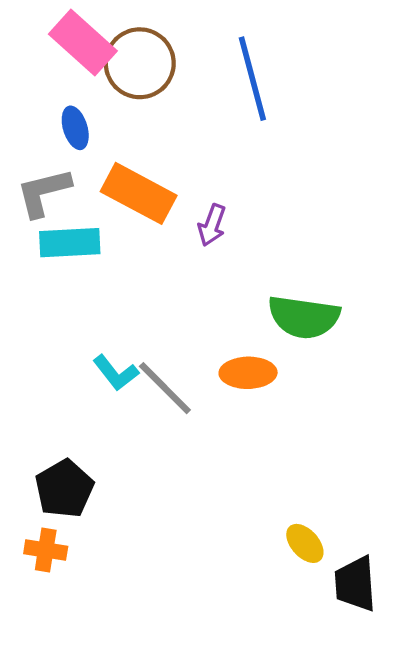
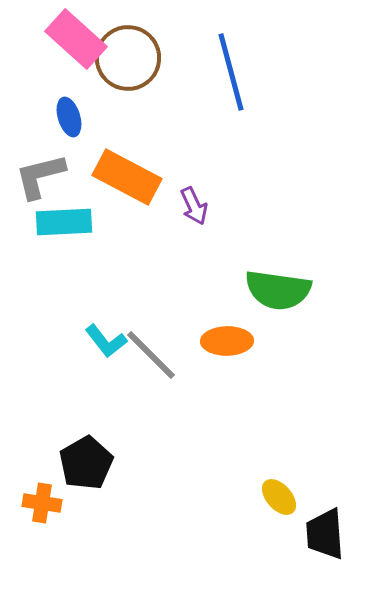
purple arrow: (212, 225) -> (194, 206), turned -45
black pentagon: (64, 489) -> (86, 463), moved

